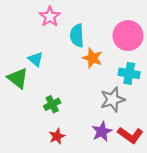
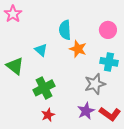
pink star: (50, 17) -> (13, 14), moved
pink circle: (128, 36) -> (108, 30), size x0.7
cyan triangle: (36, 59) -> (41, 50), moved
green cross: (52, 104) -> (44, 88), size x1.5

